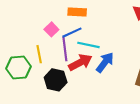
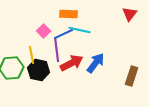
cyan line: (88, 45) -> (80, 30), moved
black hexagon: (56, 80) -> (39, 70), moved

